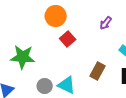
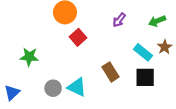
green star: (23, 57) -> (29, 57), size x0.7
brown rectangle: (98, 71) -> (110, 72), turned -60

